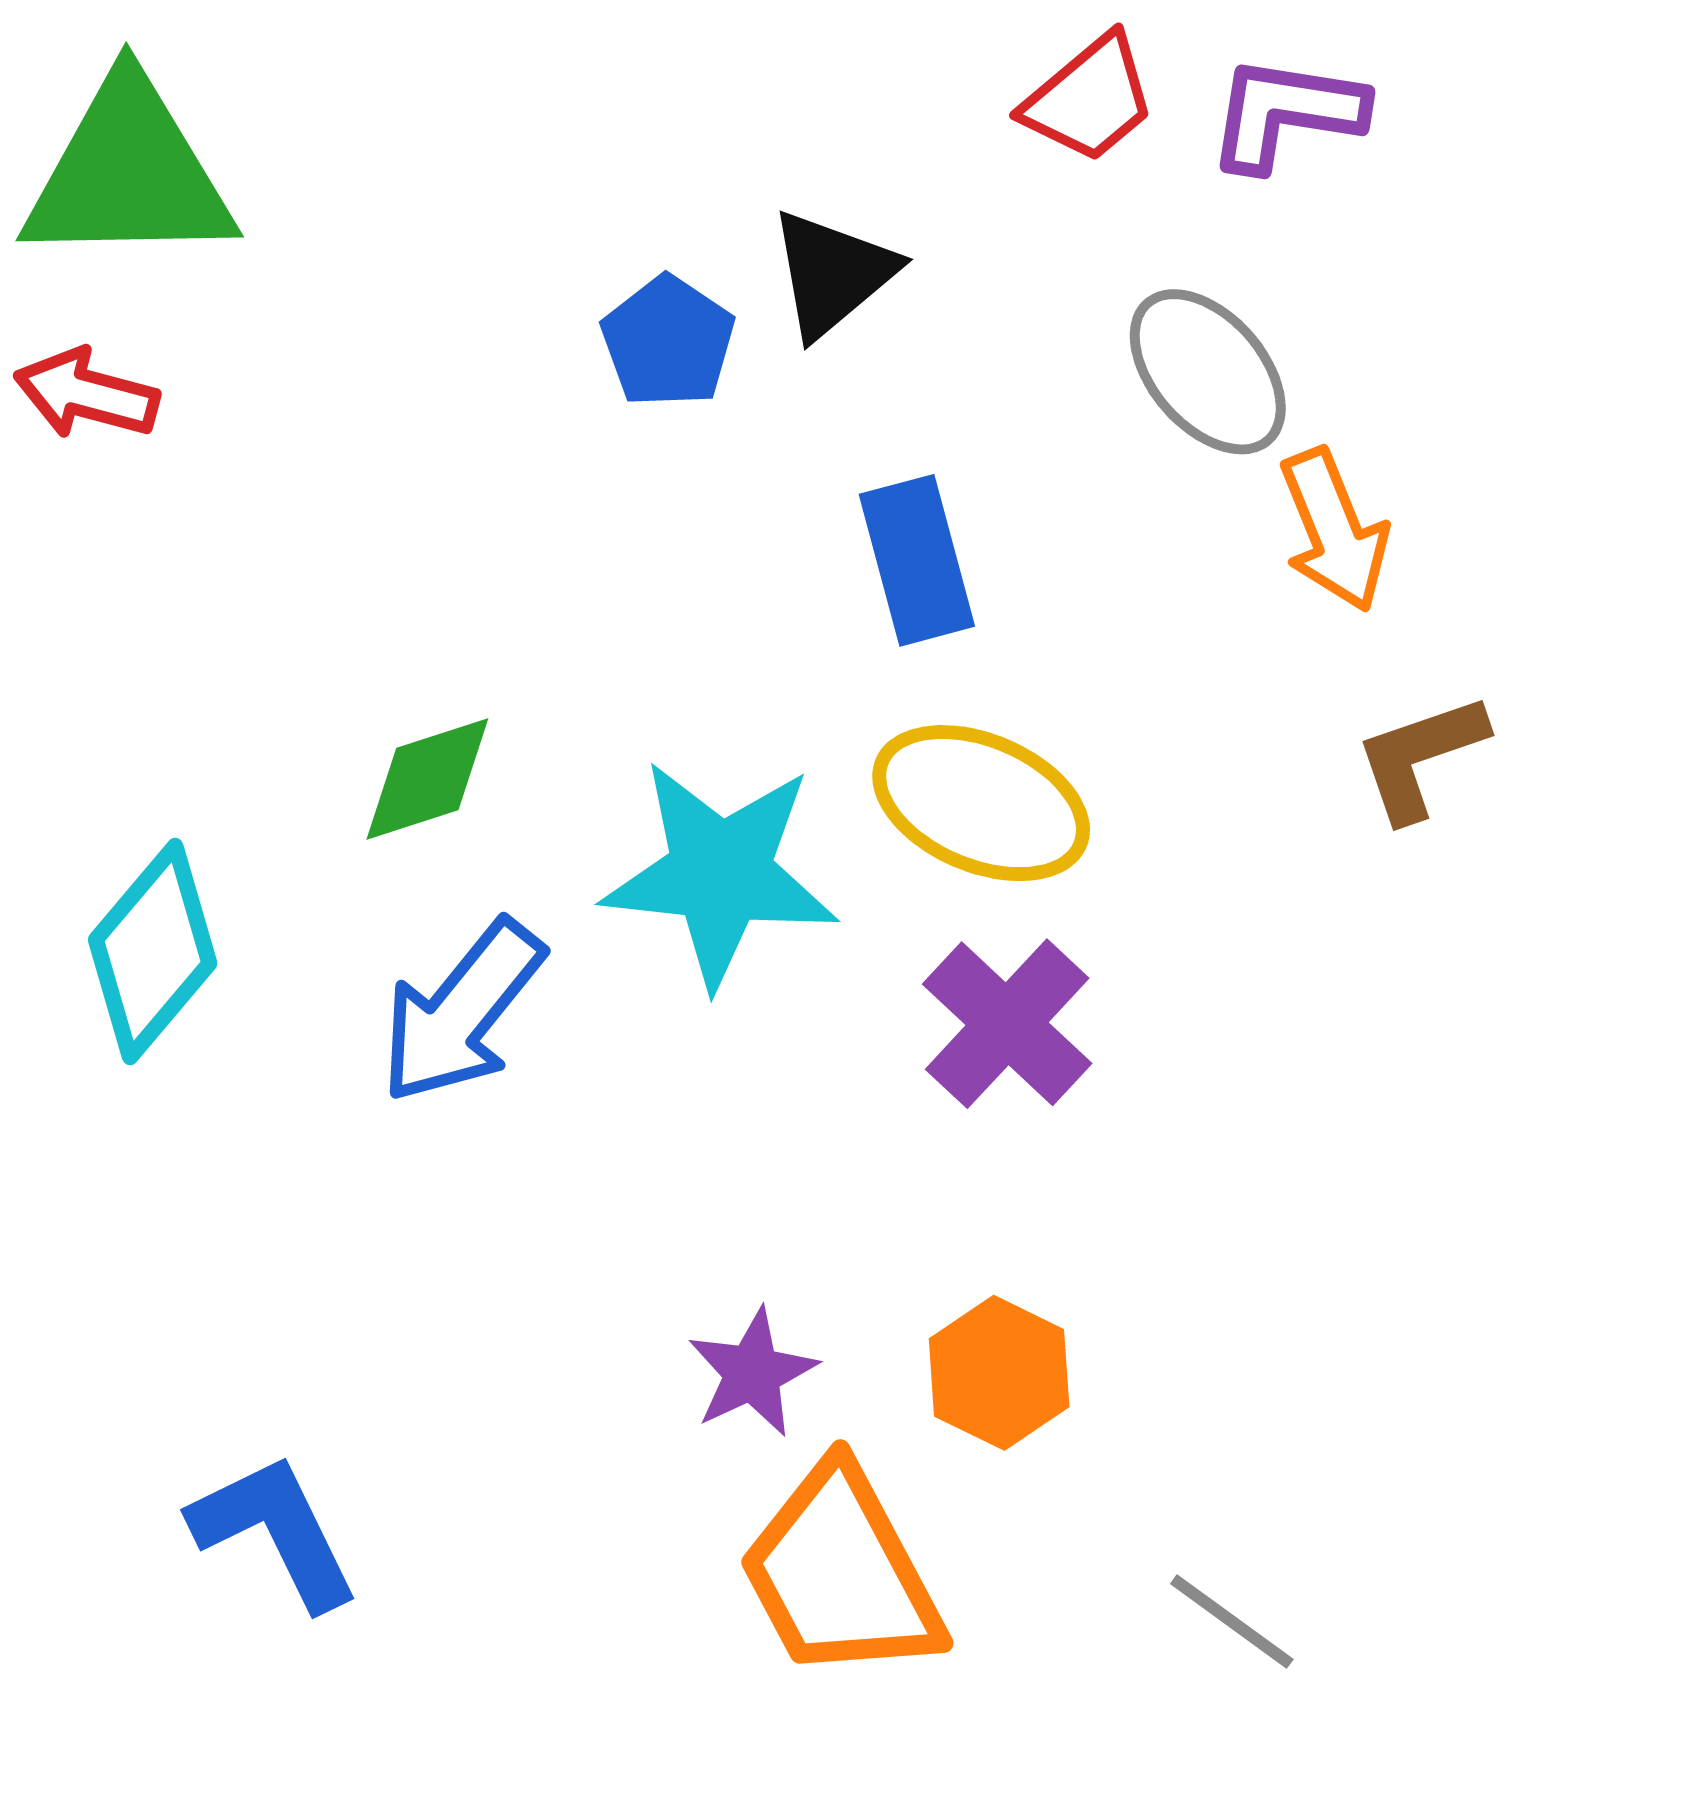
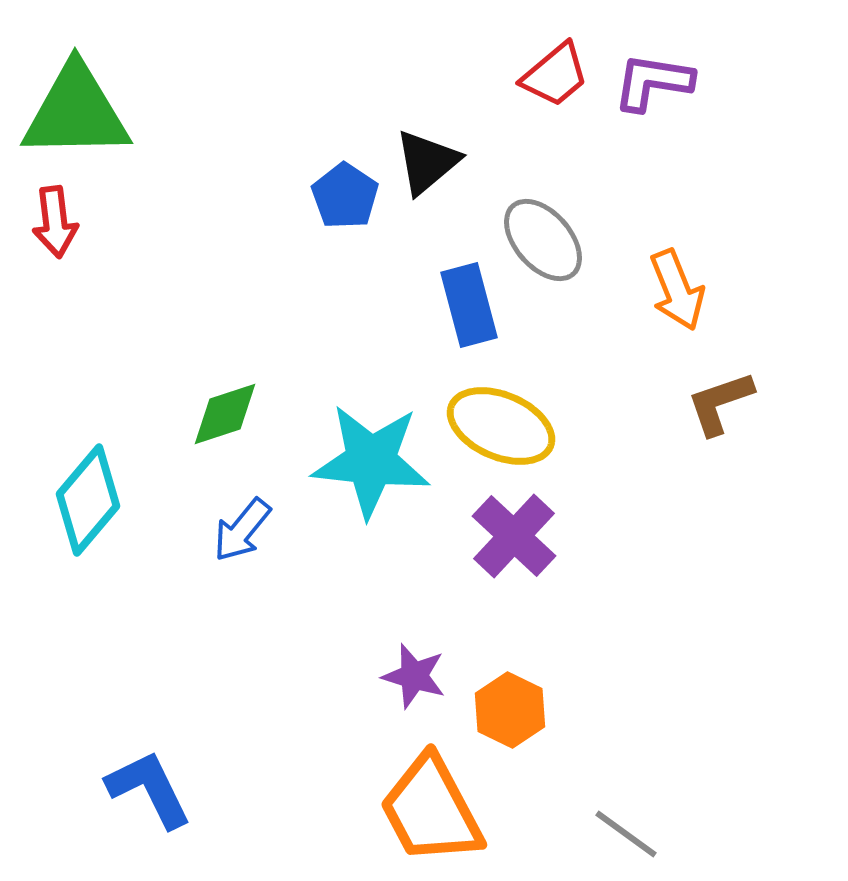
gray ellipse: (1208, 372) -> (543, 240), moved
red arrow: (86, 394) -> (55, 222), turned -112
blue arrow: (461, 1012) -> (242, 530), size x0.7
purple star: (752, 1373) -> (414, 676), moved, turned -30

